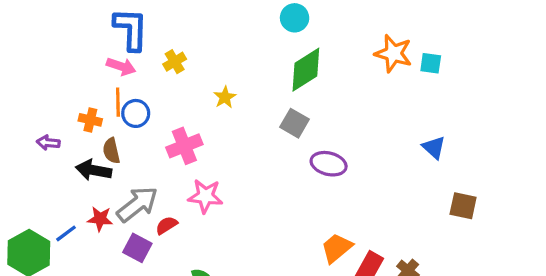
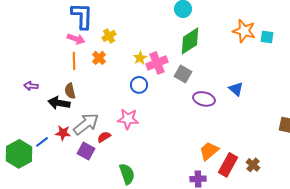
blue circle: (136, 113) -> (139, 85), moved
orange cross: (90, 120) -> (99, 58), moved, turned 32
pink cross: (184, 146) -> (157, 63), moved
blue triangle: (434, 147) -> (236, 89), moved

